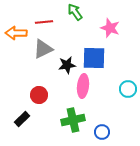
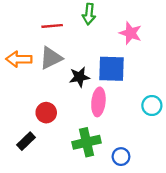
green arrow: (75, 12) -> (89, 14), turned -138
orange arrow: (16, 33) -> (19, 59), moved

